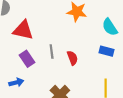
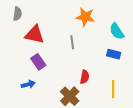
gray line: (52, 52) -> (72, 42), moved
red semicircle: (72, 58) -> (85, 77), moved, turned 32

